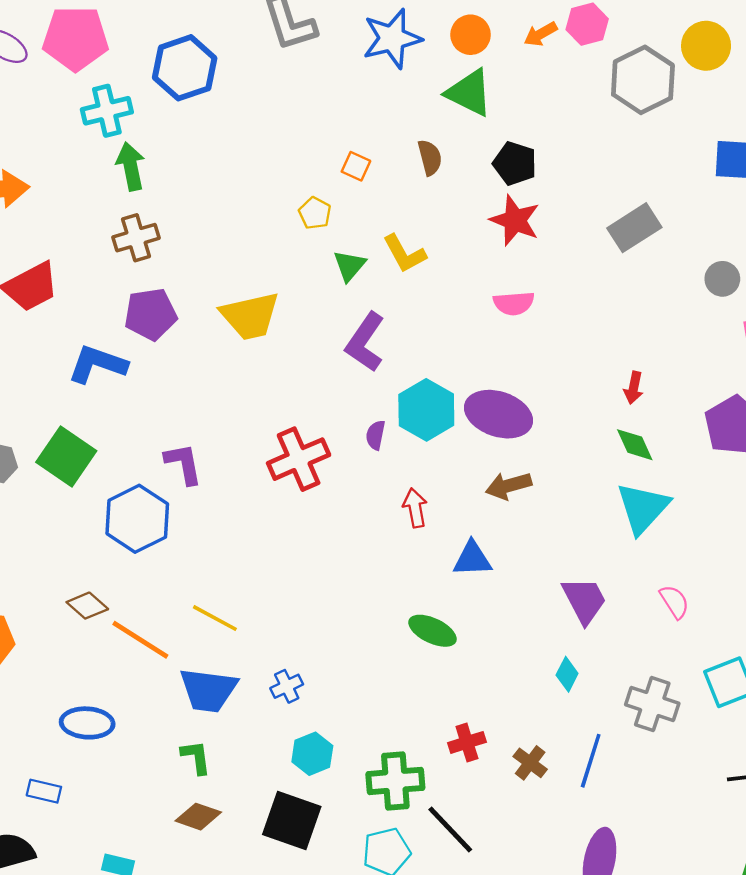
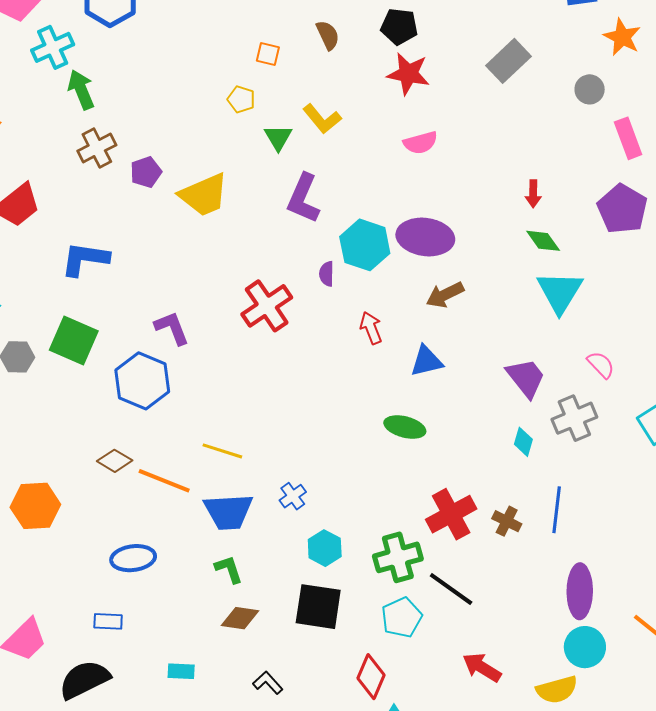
purple pentagon: (151, 314) -> (146, 172), moved, size x0.7
gray cross: (652, 704) -> (574, 418), moved, turned -30
red cross: (467, 742) -> (451, 514), size x1.6

